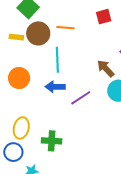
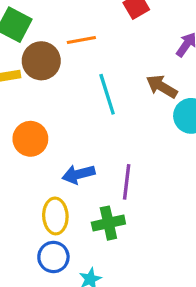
cyan line: (57, 60) -> (107, 94), moved
blue arrow: (55, 87) -> (78, 174), moved
purple line: (81, 98) -> (127, 182), moved, turned -35

